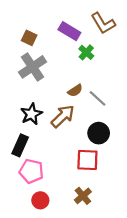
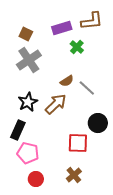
brown L-shape: (103, 23) -> (92, 21), turned -65
purple rectangle: (69, 31) -> (62, 28), turned -48
black circle: (99, 133) -> (98, 123), moved

